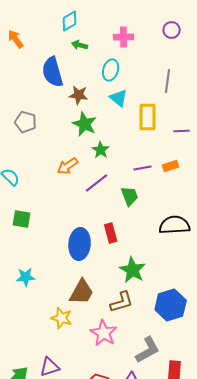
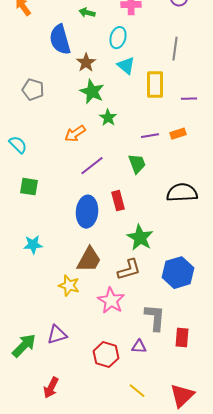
brown star: (79, 95) -> (86, 63), turned 30
purple line: (97, 183) -> (92, 166), moved
gray L-shape: (148, 350) -> (155, 318), turned -56

